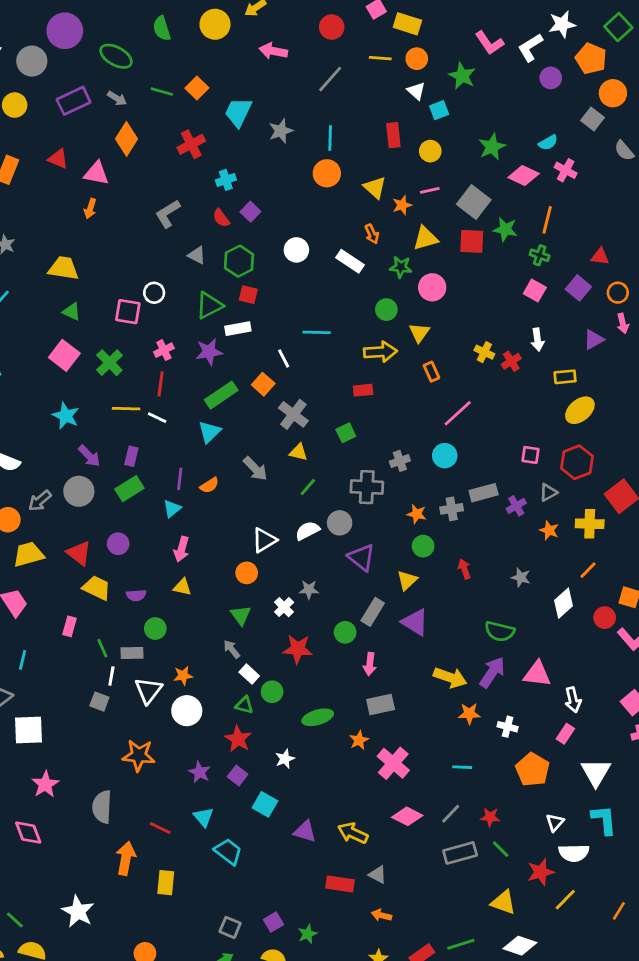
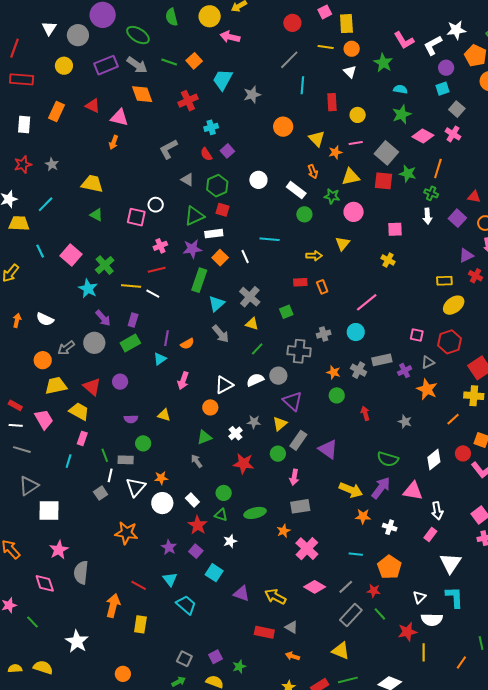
yellow rectangle: (407, 24) -> (346, 24), turned 66
pink arrow: (273, 51) -> (230, 37), moved
gray arrow: (117, 98) -> (137, 65), size x1.5
cyan square: (439, 110) -> (442, 89), moved
gray square: (592, 119) -> (457, 109), moved
cyan line: (330, 138) -> (302, 85), moved
orange diamond: (126, 139) -> (142, 94), turned -55
cyan semicircle: (548, 143) -> (400, 89), moved, turned -144
pink square: (535, 290) -> (395, 229), moved, turned -35
green circle: (386, 310) -> (304, 214), moved
white arrow: (537, 340) -> (427, 216), moved
yellow arrow: (380, 352) -> (314, 256), size x0.7
pink square: (64, 355) -> (71, 255), moved
red cross: (511, 361) -> (476, 276), moved, turned -32
green cross: (109, 363) -> (105, 265), moved
orange rectangle: (431, 372) -> (322, 287), moved
red line: (161, 384) -> (157, 270), turned 66
orange square: (263, 384) -> (220, 258), moved
green rectangle: (221, 395) -> (199, 280), turned -40
cyan triangle: (209, 432) -> (217, 304), moved
gray cross: (452, 509) -> (359, 370), turned 35
yellow cross: (590, 524) -> (474, 396), moved
orange star: (549, 530) -> (427, 389), size x1.5
pink arrow: (181, 549) -> (183, 381), moved
yellow triangle: (407, 580) -> (280, 424), moved
yellow trapezoid: (97, 588) -> (79, 411), moved
white diamond: (564, 603) -> (434, 460), moved
green triangle: (241, 615) -> (204, 437), turned 42
cyan line: (23, 660) -> (69, 461), moved
white rectangle: (249, 674) -> (192, 500), moved
gray square: (99, 702) -> (101, 493), turned 32
green triangle: (244, 705) -> (221, 515), moved
orange pentagon: (533, 770) -> (389, 567), moved
gray semicircle: (102, 807) -> (81, 573), moved
gray rectangle: (460, 853) -> (351, 615), turned -35
yellow line: (565, 900) -> (424, 652), turned -48
yellow triangle: (503, 902) -> (341, 651), moved
green line: (15, 920) -> (32, 622), moved

